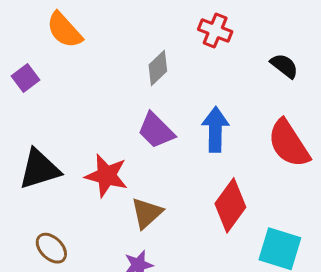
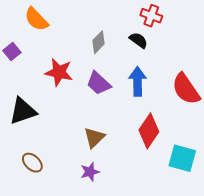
red cross: (215, 30) -> (151, 16), moved
black semicircle: (284, 66) -> (138, 40), moved
red star: (106, 176) -> (59, 72), moved

